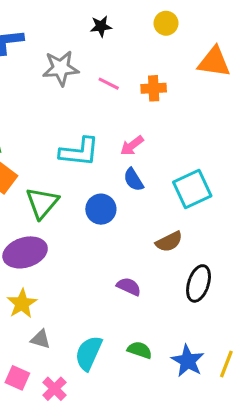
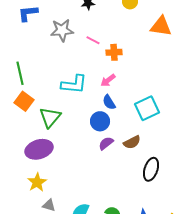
orange cross: (154, 88) -> (114, 52), moved
blue circle: (101, 209) -> (100, 121), moved
purple semicircle: (129, 287) -> (106, 143), moved, turned -63

